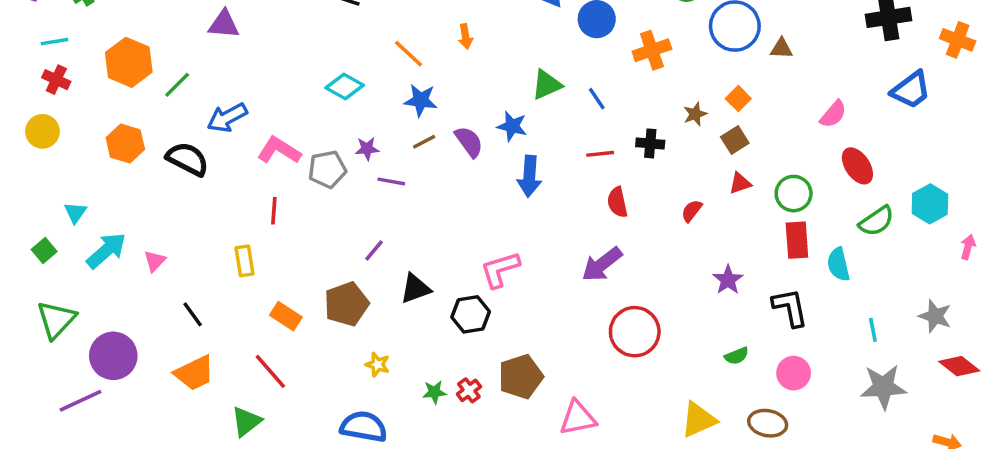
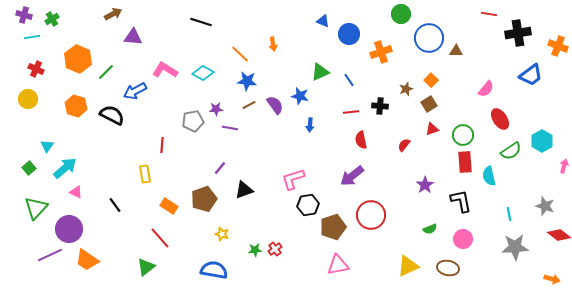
cyan line: (55, 42) -> (32, 37), moved
pink L-shape: (279, 150) -> (165, 70), moved
blue arrow: (529, 176) -> (310, 125), size x0.6
pink triangle: (155, 261) -> (76, 192), moved, turned -48
black hexagon: (471, 314) -> (308, 205), moved
orange trapezoid: (194, 373) -> (87, 260), moved, turned 60
brown pentagon: (521, 377) -> (333, 227), moved

